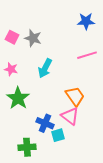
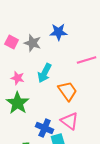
blue star: (86, 21) -> (59, 32), moved
pink star: (11, 69) -> (18, 78), moved
orange trapezoid: (75, 96) -> (68, 91), moved

